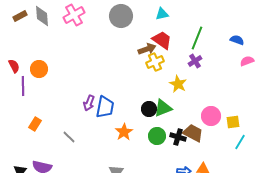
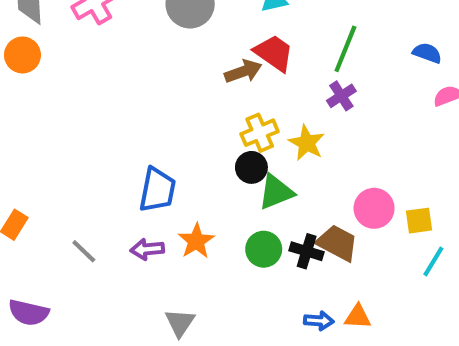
yellow cross: (155, 62) -> (260, 133), moved
orange circle: (39, 69) -> (22, 55), moved
purple arrow: (89, 103) -> (147, 249), moved, turned 63
black circle: (149, 109) -> (251, 167), moved

